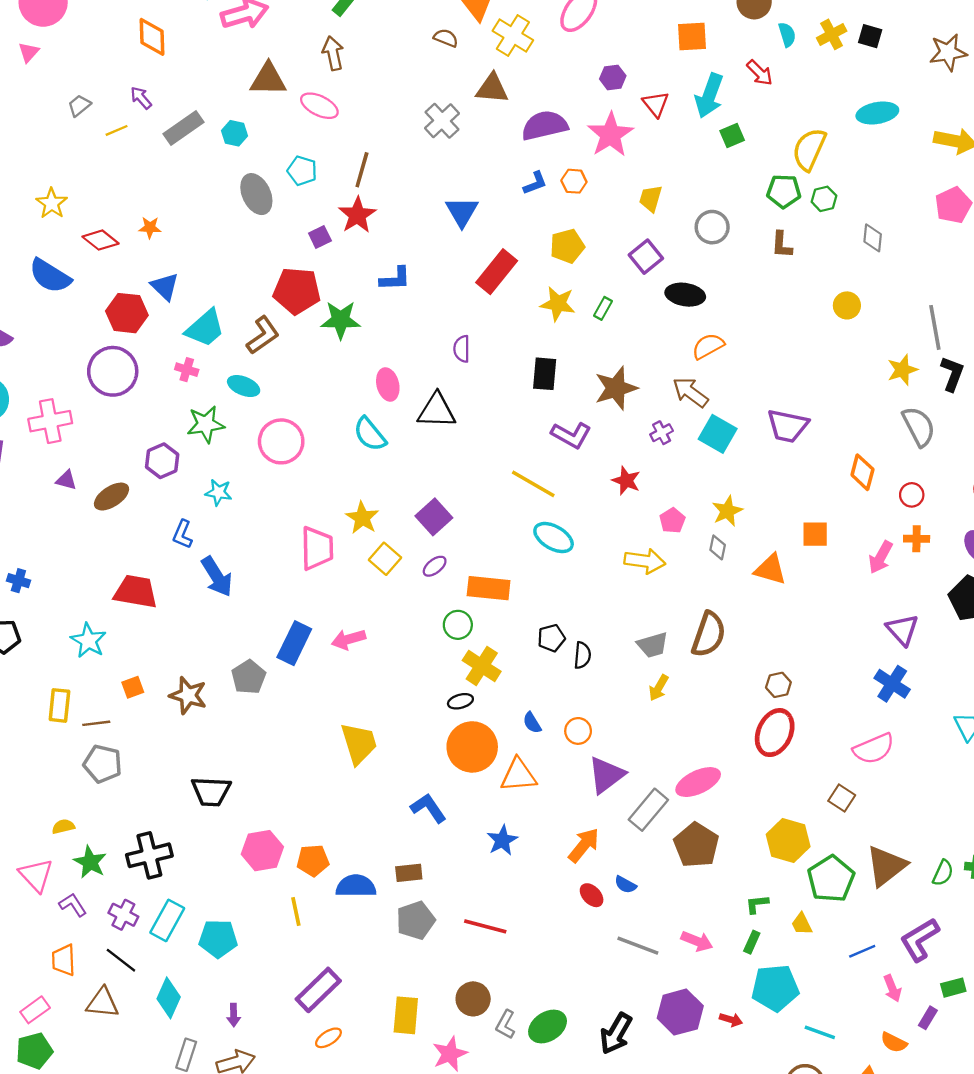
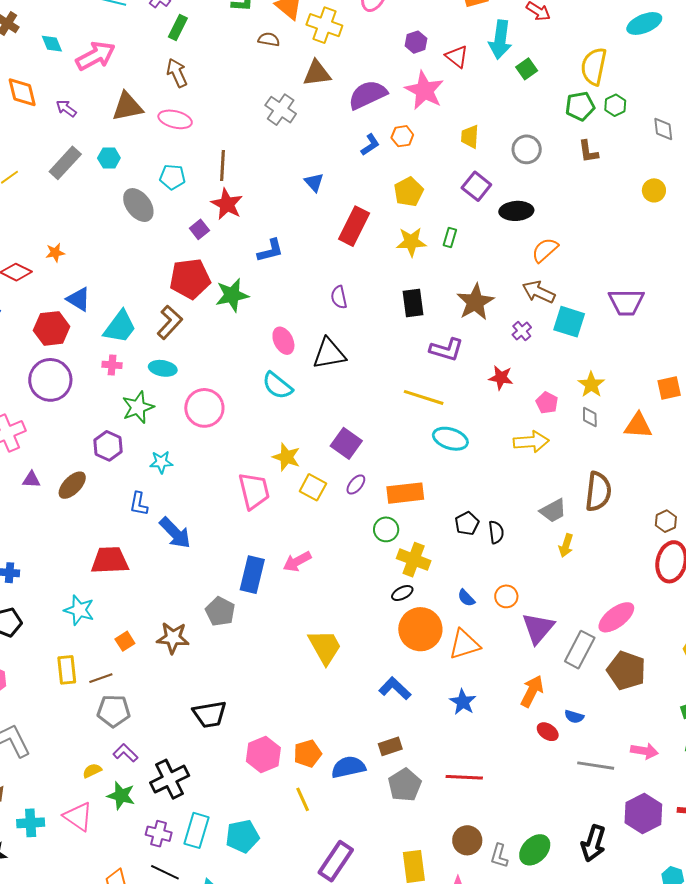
purple arrow: (141, 98) -> (66, 108), moved
blue triangle: (462, 212) -> (314, 182), size x0.7
purple L-shape: (73, 905) -> (125, 753), moved

